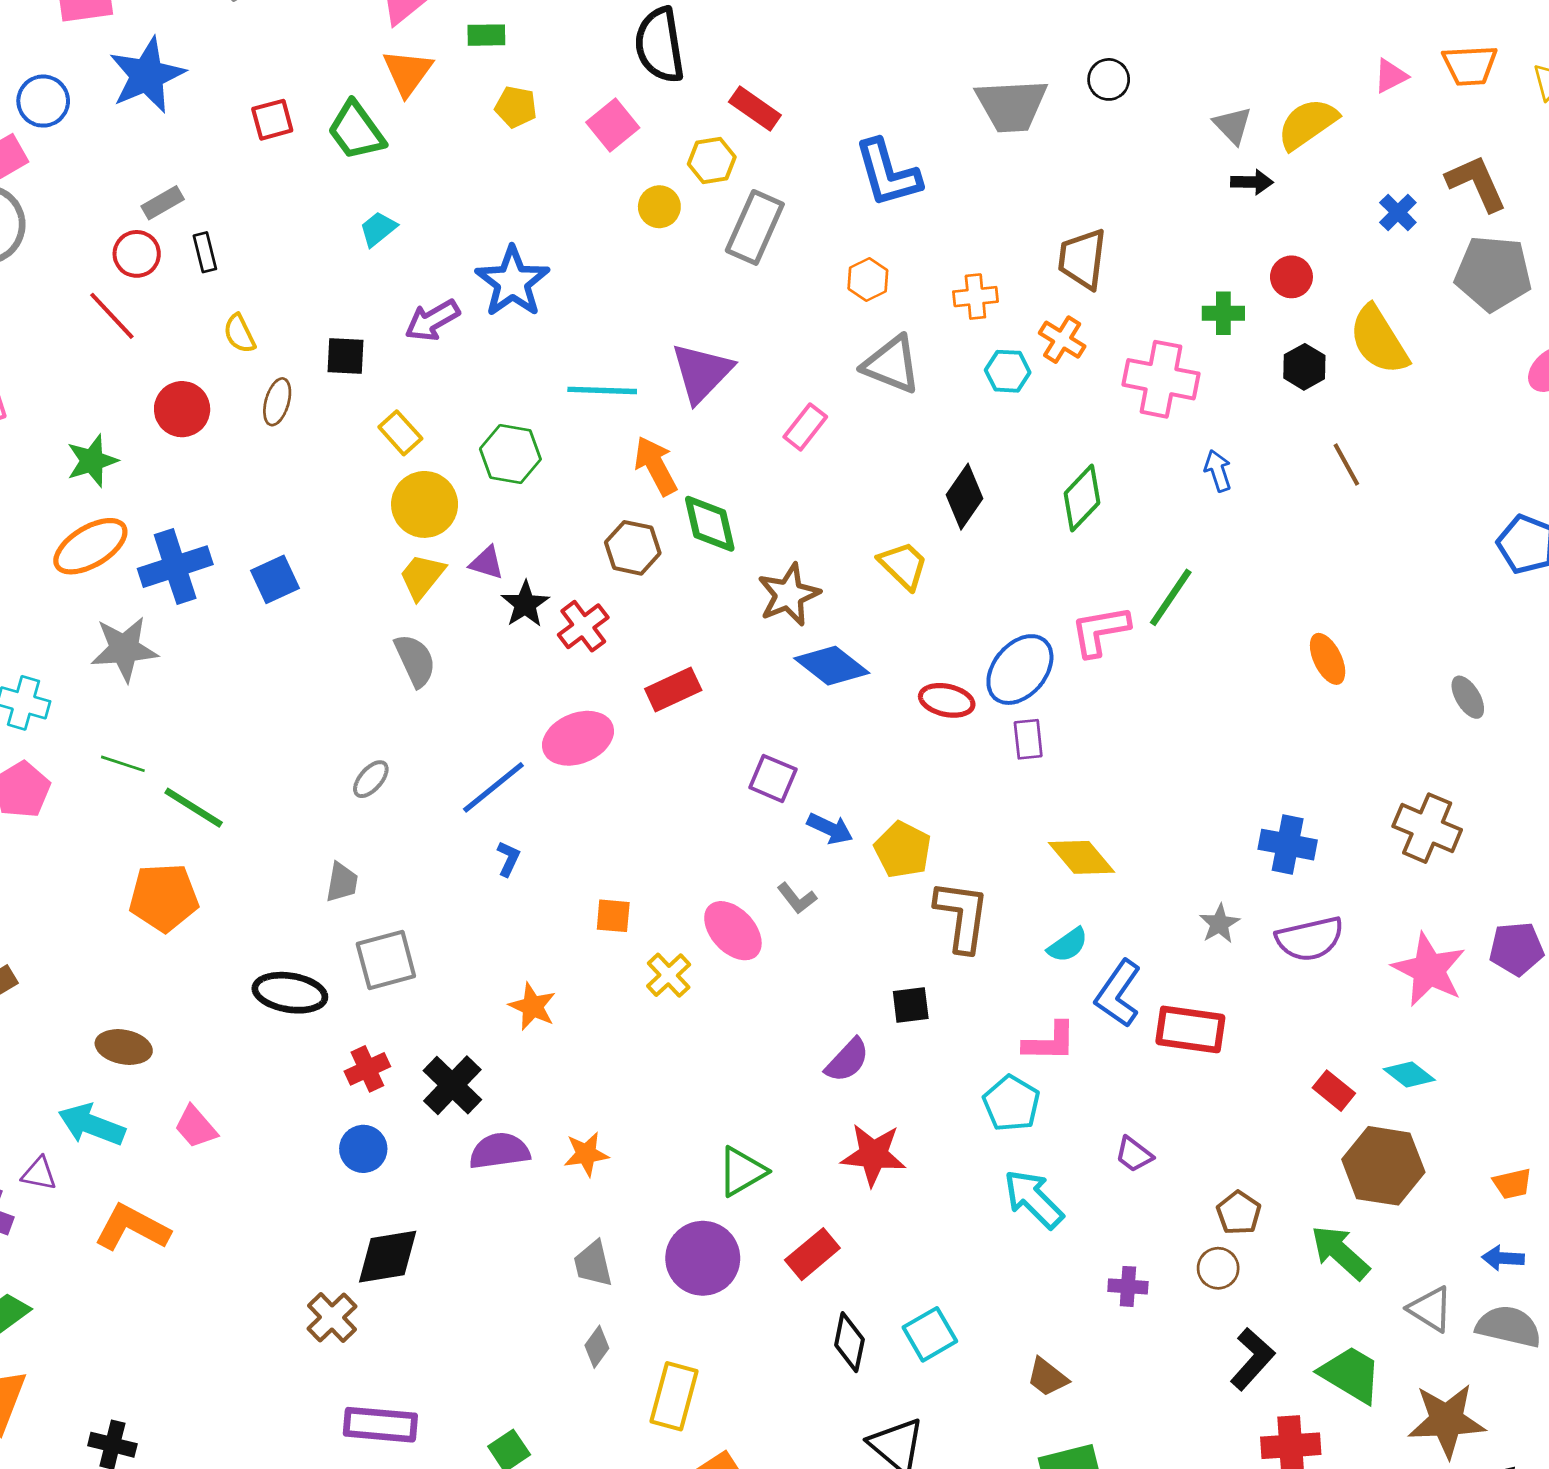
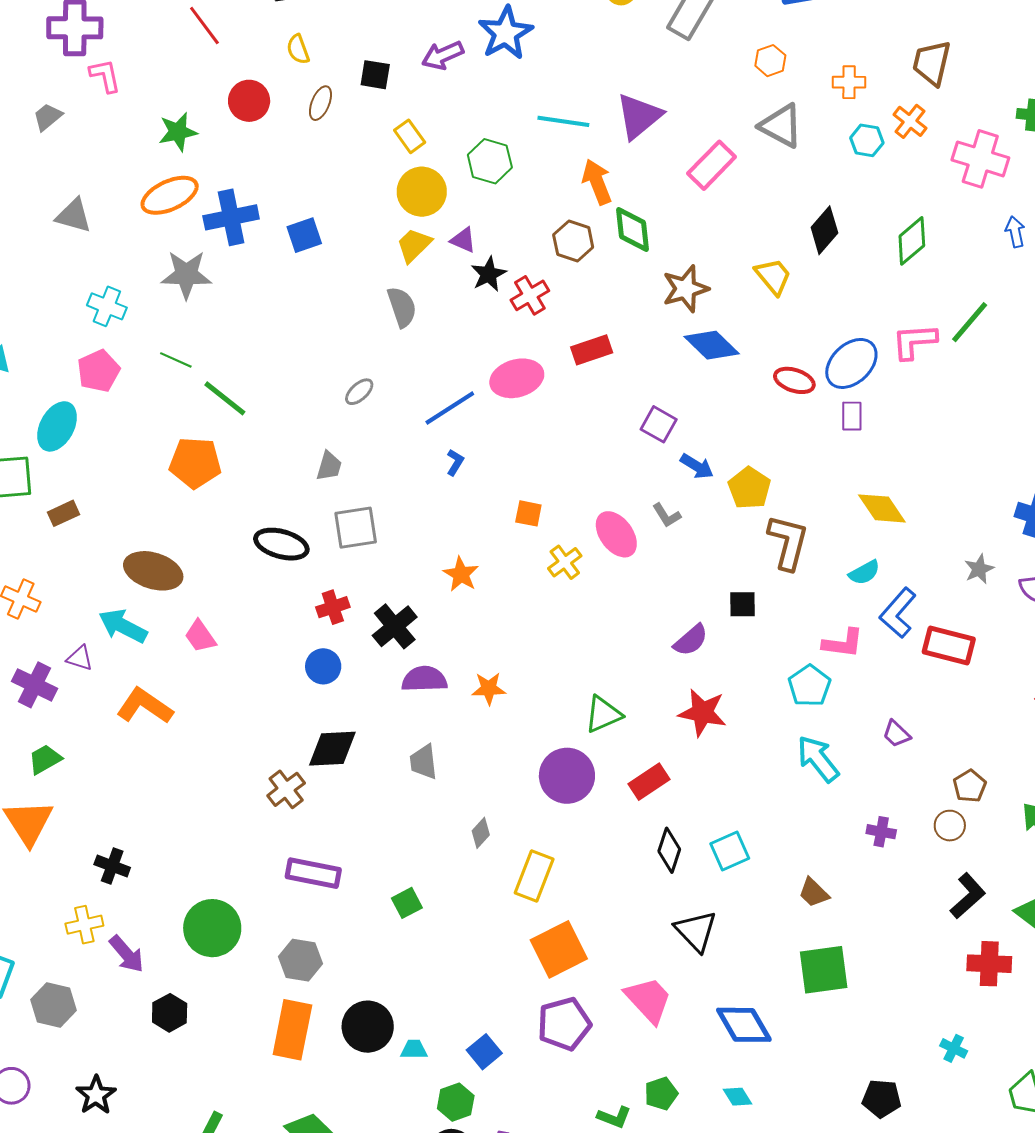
pink rectangle: (805, 427) -> (712, 165), size x1.4
brown ellipse: (124, 1047) -> (153, 571), size x1.4
gray trapezoid: (593, 1264) -> (423, 762), moved

